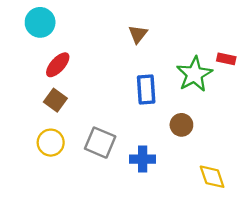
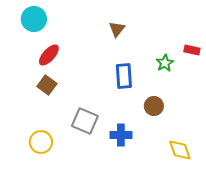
green star: (194, 74) -> (165, 63), size x0.6
yellow circle: (51, 143) -> (41, 142), moved

